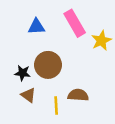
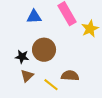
brown triangle: (28, 95) -> (27, 76), turned 40
yellow line: (56, 105) -> (51, 85), turned -49

